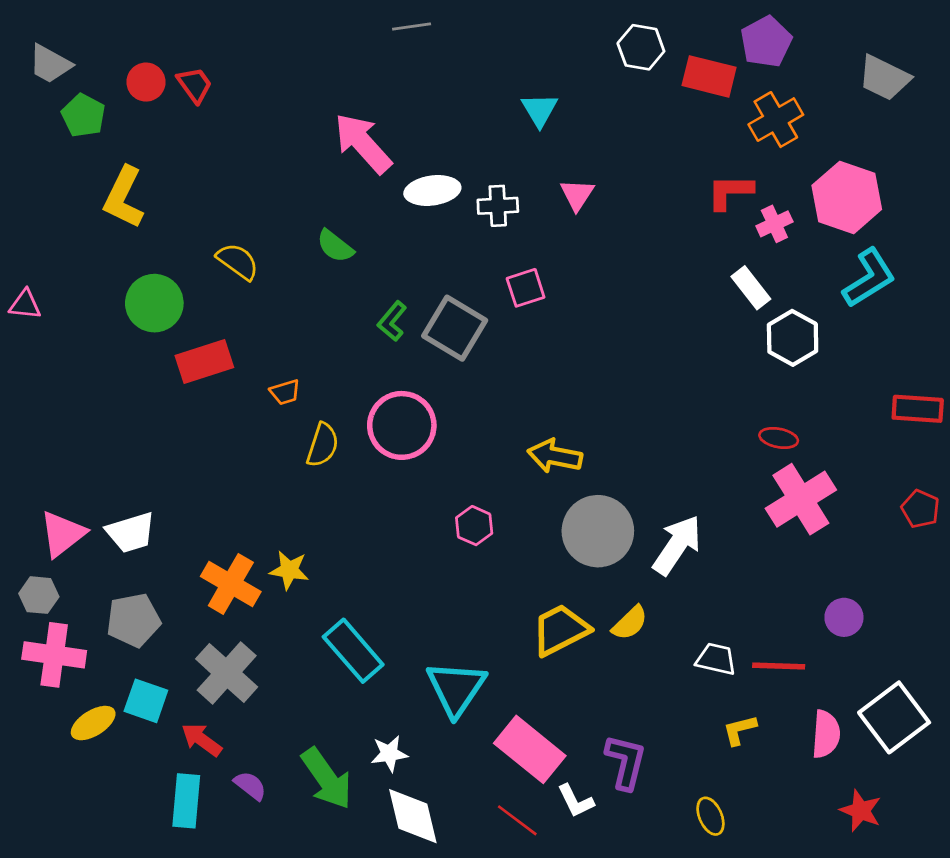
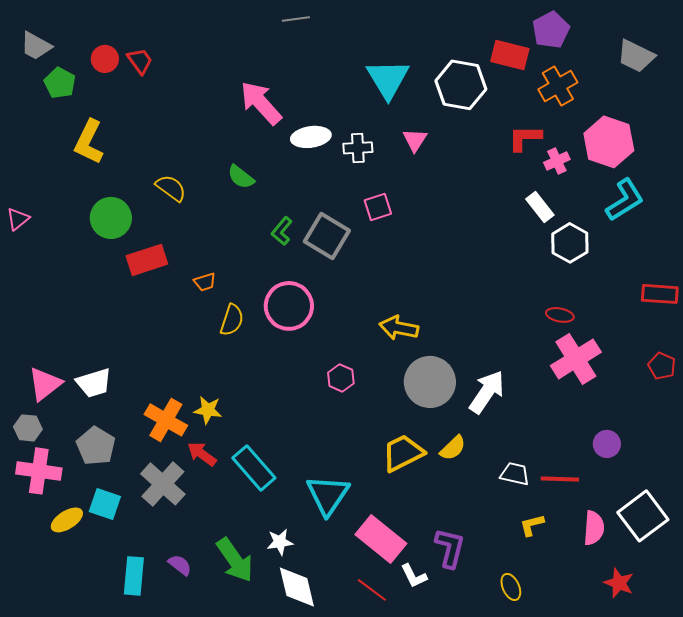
white hexagon: (641, 47) -> (461, 85), moved, size x1.5
cyan triangle: (539, 110) -> (388, 79), size x1.6
pink triangle: (25, 305) -> (18, 219), turned -45
gray pentagon: (133, 620) -> (96, 446), turned -30
red arrow: (202, 740) -> (202, 454), moved

